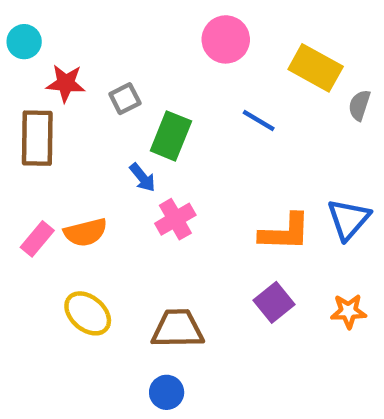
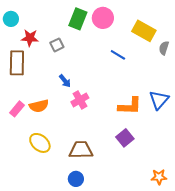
green rectangle: (171, 136) -> (78, 19), moved
orange star: (348, 311) -> (159, 177), moved

